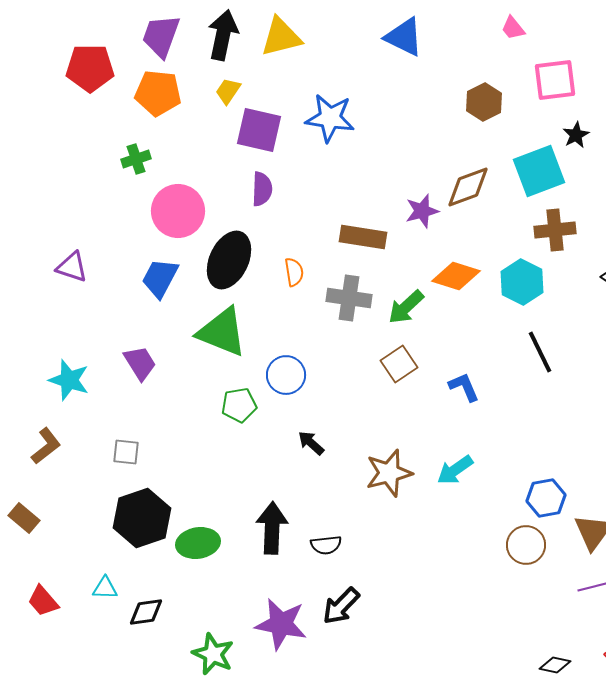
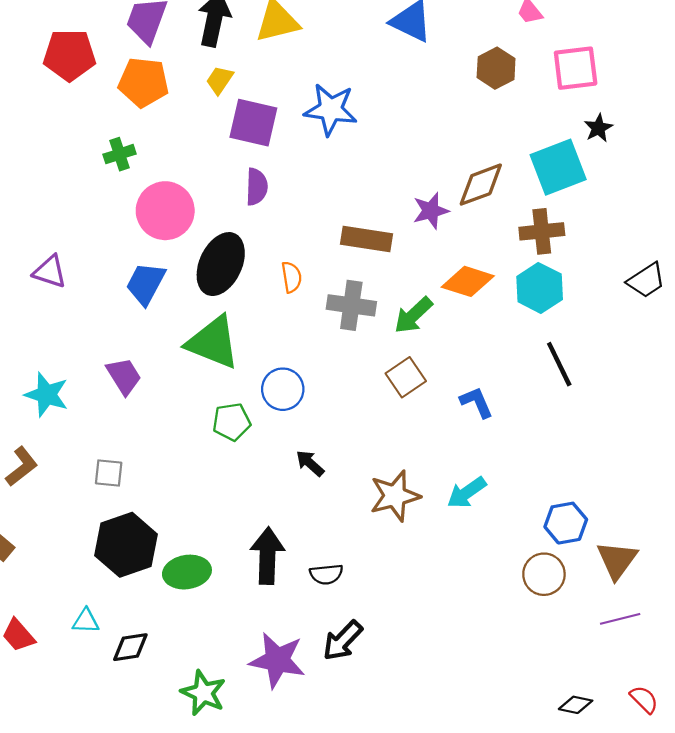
brown hexagon: (484, 102) -> (496, 68), moved
brown cross: (555, 230) -> (542, 231), moved

